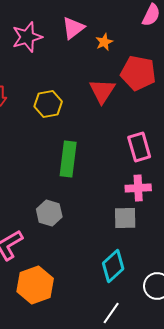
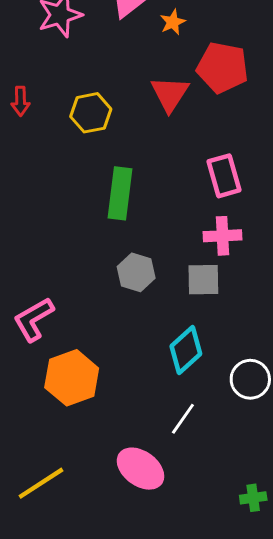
gray hexagon: (49, 213) -> (136, 272), moved

